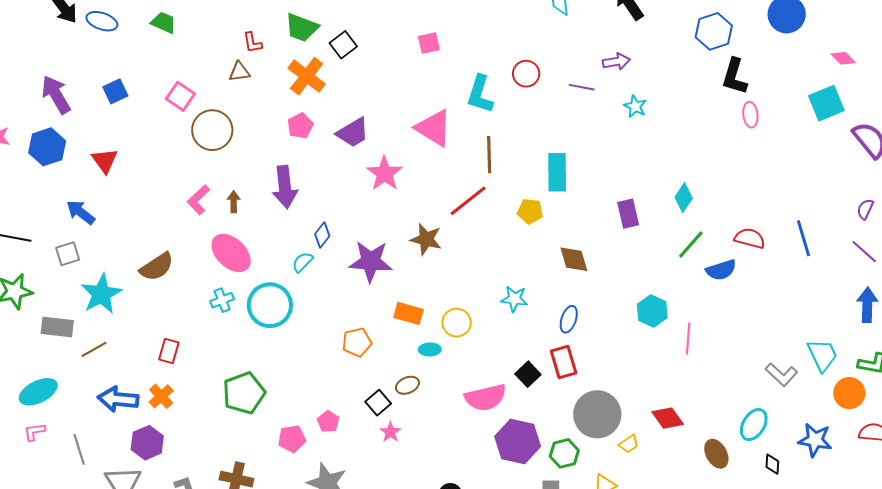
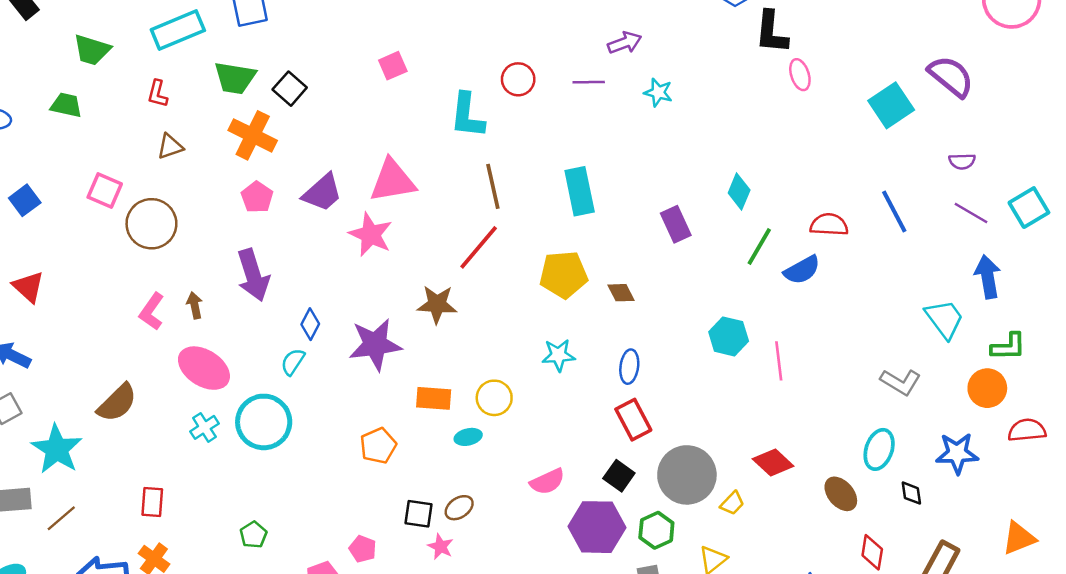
red L-shape: (252, 43) -> (157, 94), moved, turned 35
cyan square: (826, 103) -> (891, 105), moved
pink triangle: (434, 128) -> (393, 181), moved, turned -30
purple semicircle: (865, 209) -> (962, 161), turned -105
yellow pentagon: (530, 211) -> (563, 275), moved, size x1.5
brown diamond: (574, 259) -> (621, 293), size x0.7
cyan trapezoid: (822, 355) -> (944, 319), moved
black square: (528, 374) -> (619, 476), moved
brown ellipse: (407, 385) -> (459, 508), moved
green pentagon: (244, 393) -> (253, 535), size x0.5
pink semicircle: (486, 397) -> (547, 482), size x0.7
black square: (378, 403) -> (419, 514), turned -30

